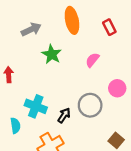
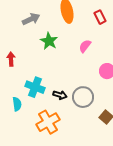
gray circle: (90, 105) -> (83, 97), moved
black arrow: (64, 115) -> (60, 95), turned 72

